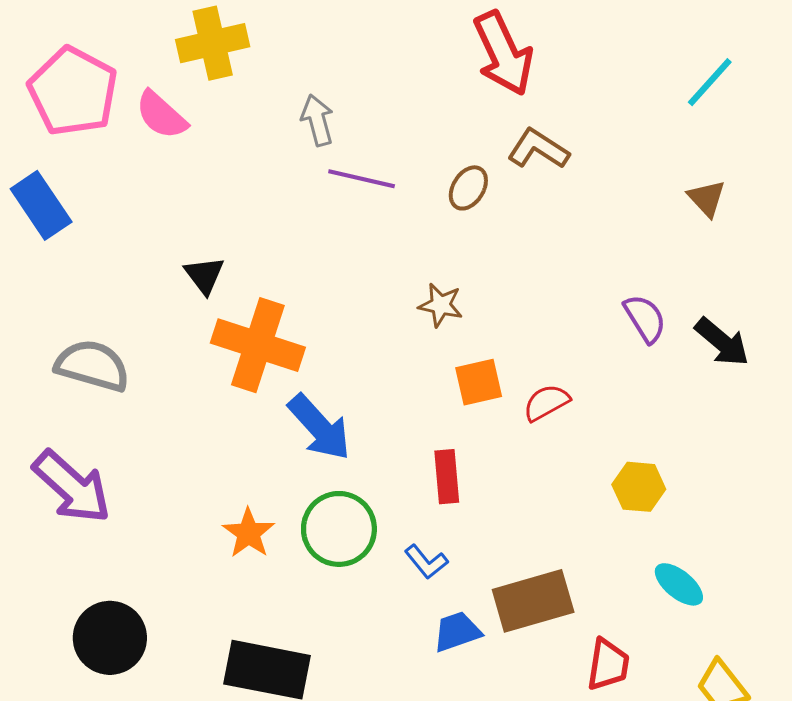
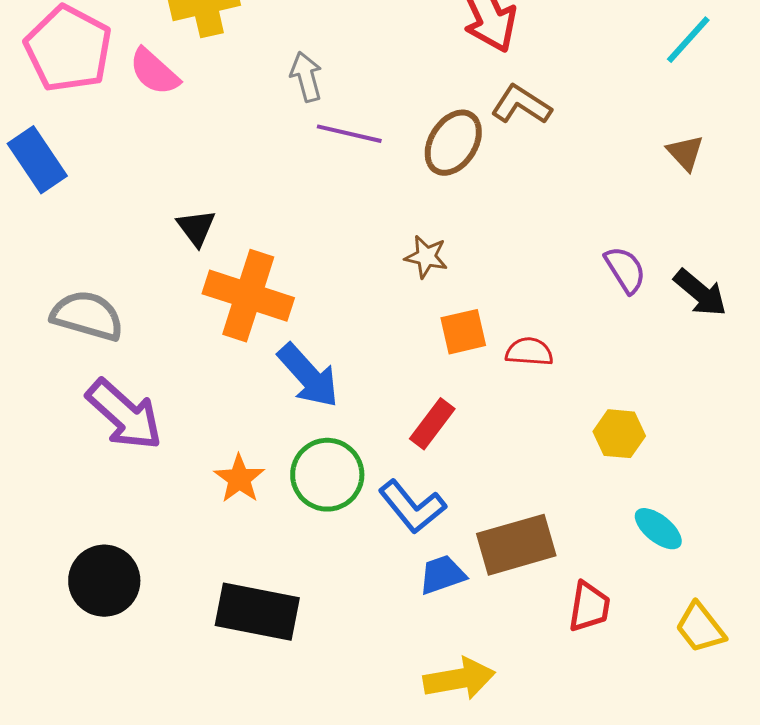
brown ellipse: (468, 188) -> (453, 143), size x1.5
red semicircle: (546, 403) -> (529, 352), turned 33
red rectangle: (447, 477) -> (432, 424), turned 42
purple arrow: (72, 487) -> (124, 415), moved
blue L-shape: (426, 562) -> (412, 507), size x1.6

